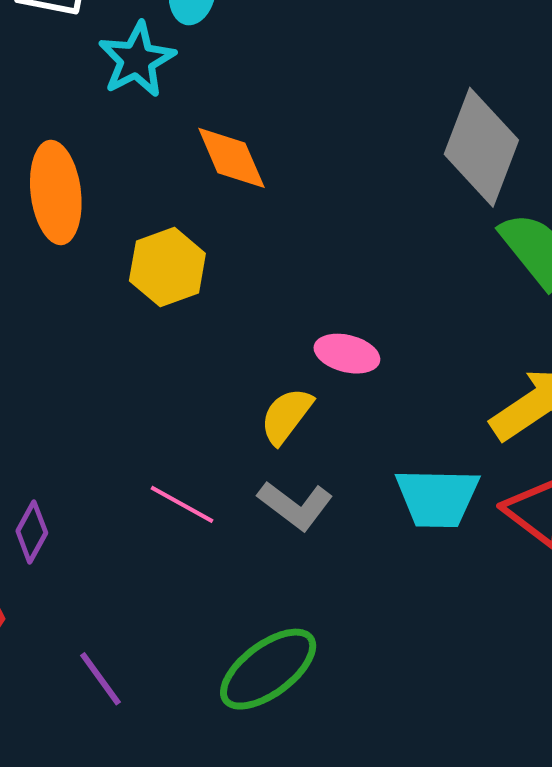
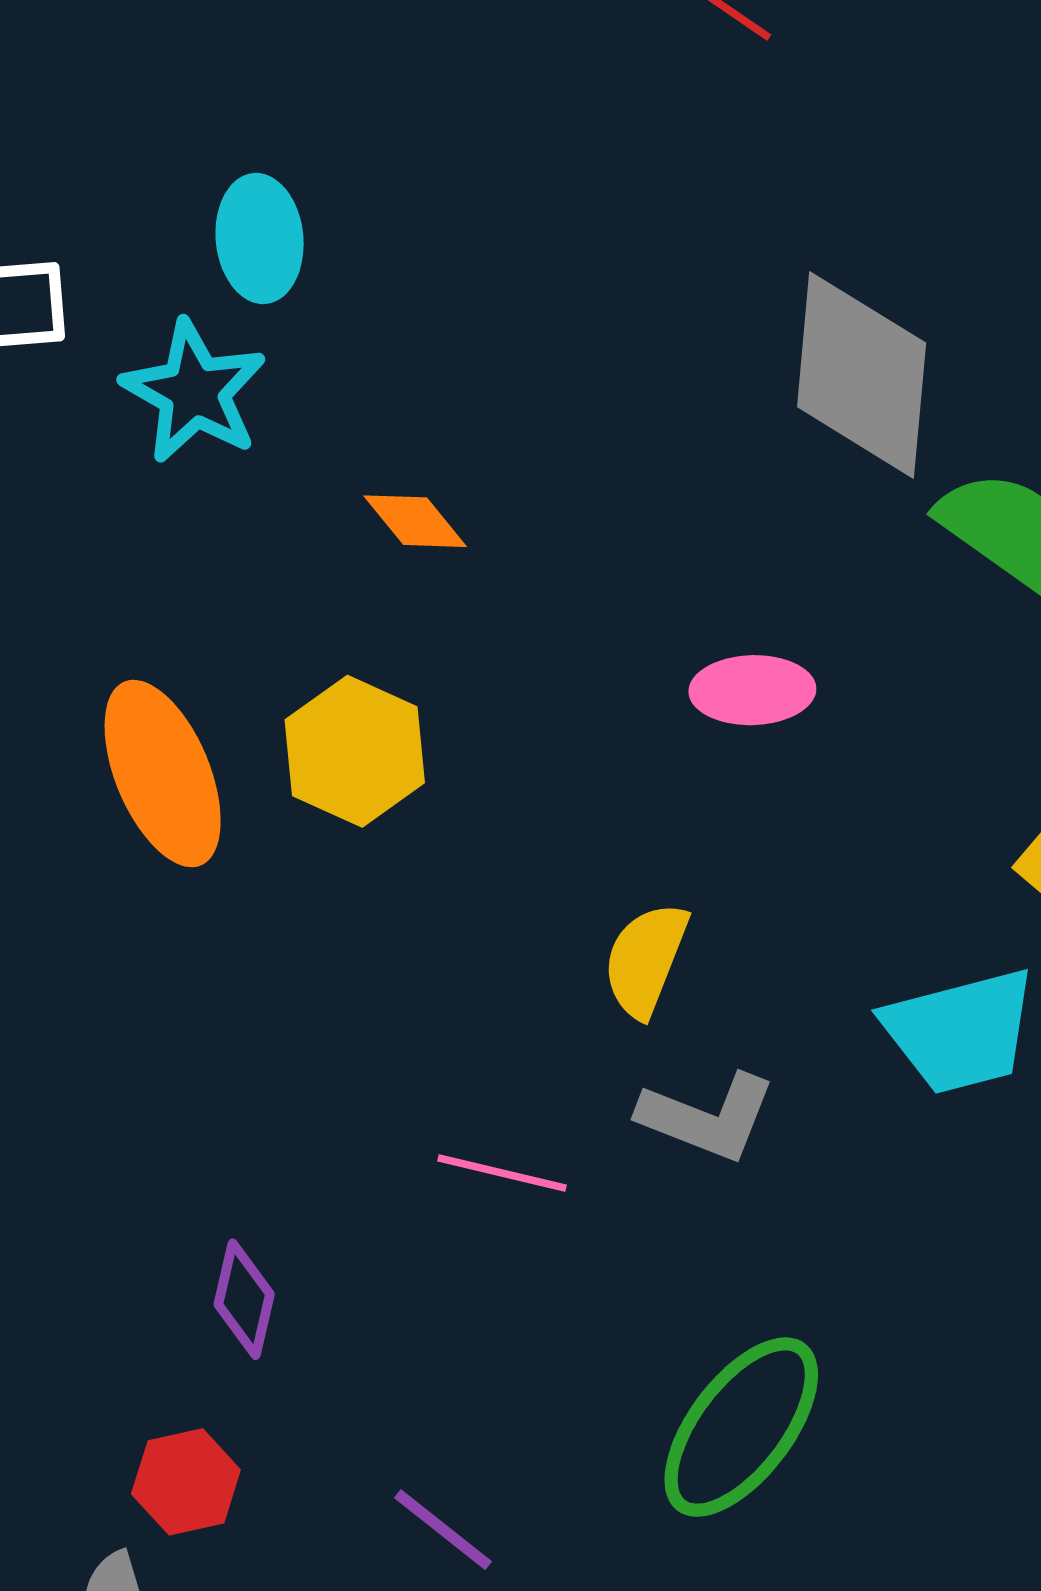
orange diamond: (231, 158) -> (415, 521), size x0.7
orange ellipse: (56, 192) -> (163, 774), moved
pink ellipse: (347, 354) -> (752, 690), moved

